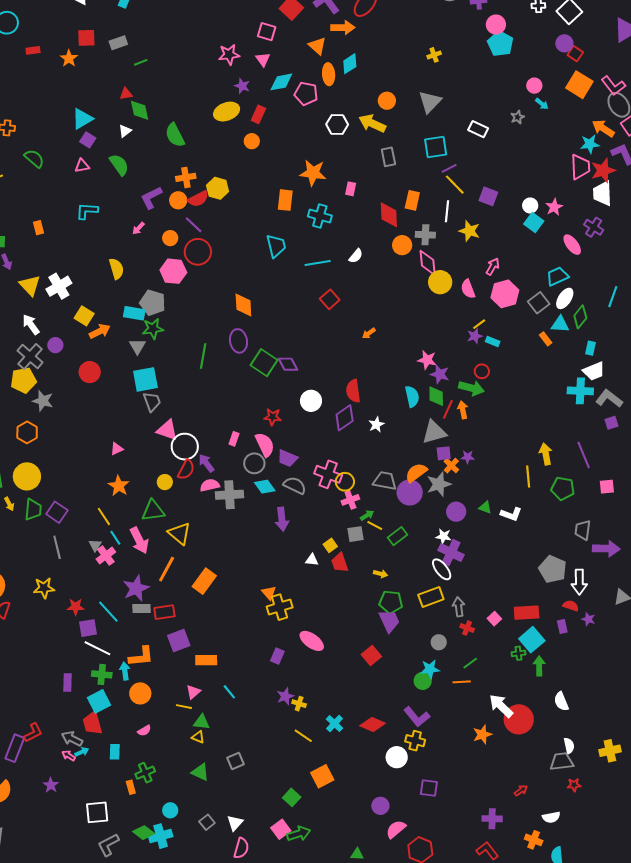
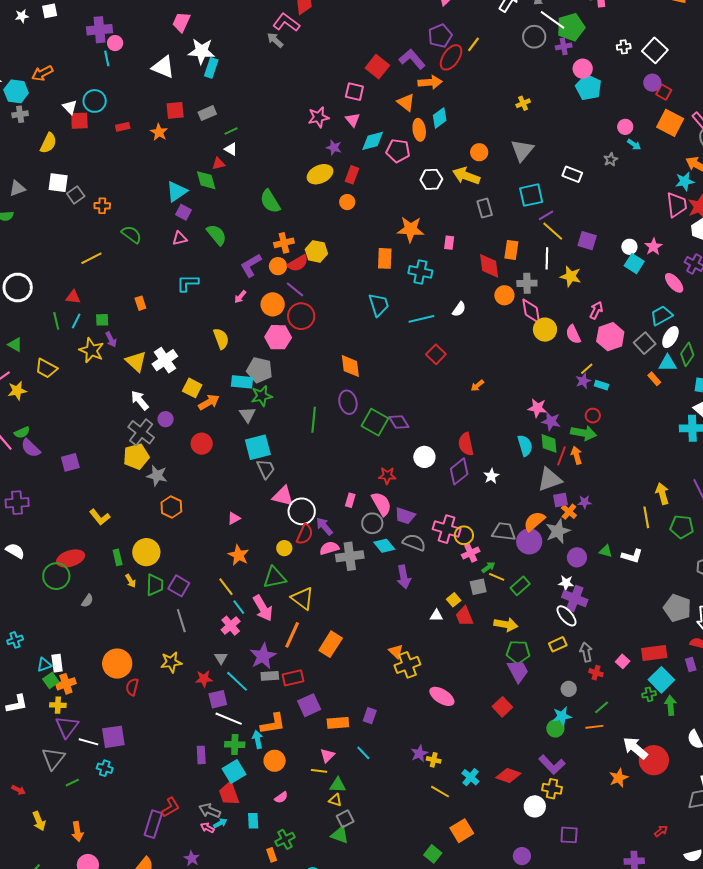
green diamond: (140, 110) -> (206, 180), moved
white triangle: (125, 131) -> (231, 149), moved, turned -48
orange circle: (170, 238) -> (273, 304), size x1.5
orange hexagon: (27, 432) -> (171, 507), moved
gray triangle: (95, 545) -> (221, 658), moved
yellow arrow: (380, 574) -> (506, 625), size x1.6
yellow rectangle: (431, 597) -> (558, 644), size x0.7
purple rectangle: (277, 656) -> (370, 716), moved
gray square: (236, 761) -> (345, 819), moved

